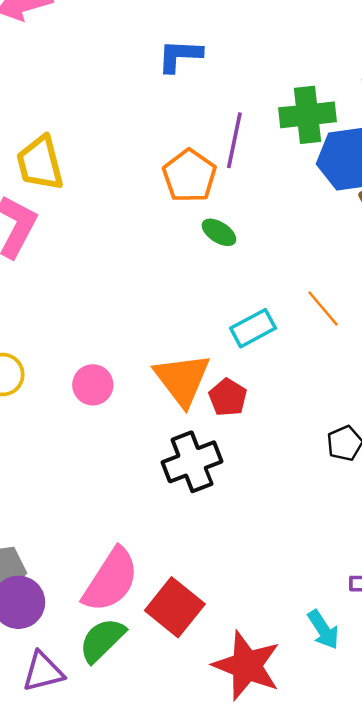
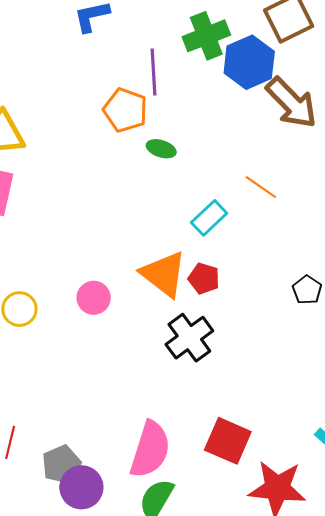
red square: (175, 607) -> (228, 441), moved

